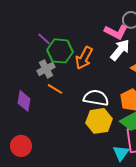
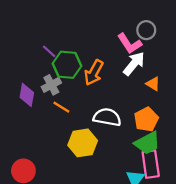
pink L-shape: (116, 32) -> (129, 44), turned 30
purple diamond: (24, 101) -> (27, 95), moved
yellow hexagon: (99, 121) -> (83, 143), moved

